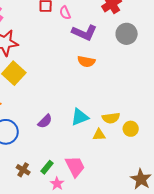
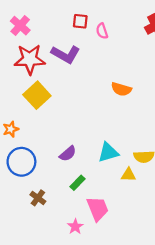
purple L-shape: (84, 33) -> (66, 54), moved
green rectangle: (47, 167) -> (77, 183), moved
brown cross: (23, 170) -> (38, 198), moved

